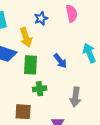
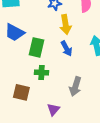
yellow arrow: (26, 37) -> (66, 24), moved

